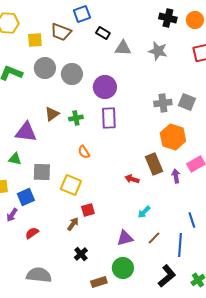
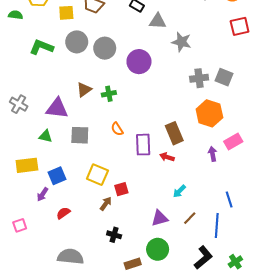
gray star: (158, 51) -> (181, 42), moved
purple rectangle: (109, 118) -> (143, 145), moved
brown rectangle: (154, 164) -> (174, 133), moved
gray square: (42, 172) -> (80, 135), moved
yellow square: (71, 185) -> (97, 175), moved
black cross: (81, 254) -> (114, 235), turned -32

